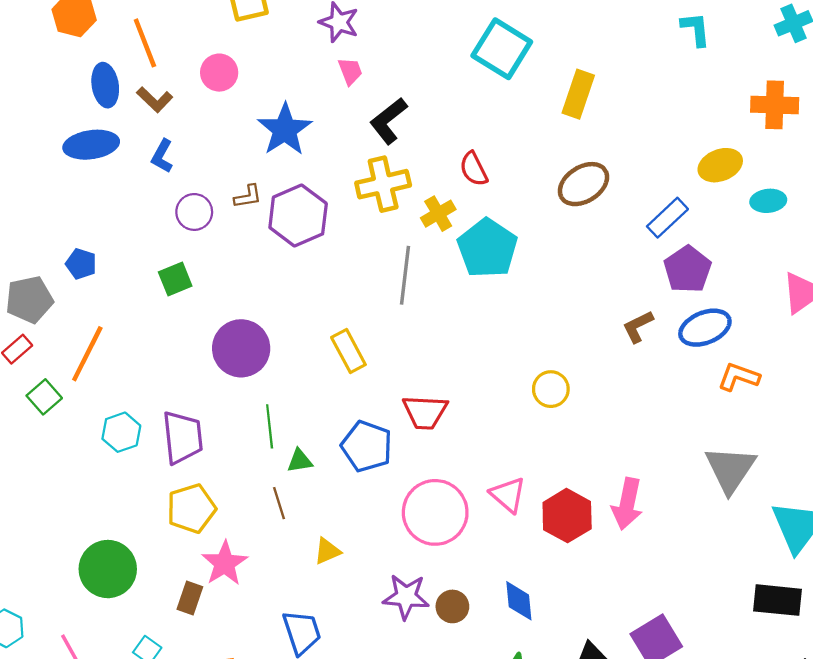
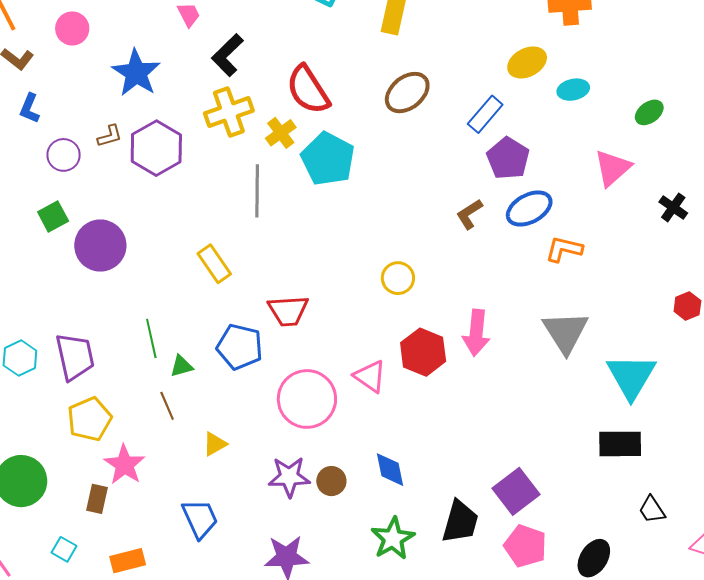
red semicircle: (474, 169) -> (308, 90), size x1.6
purple circle: (241, 348) -> (100, 246), moved
pink arrow: (627, 504) -> (476, 333), moved
red hexagon: (567, 516) -> (423, 352), moved

